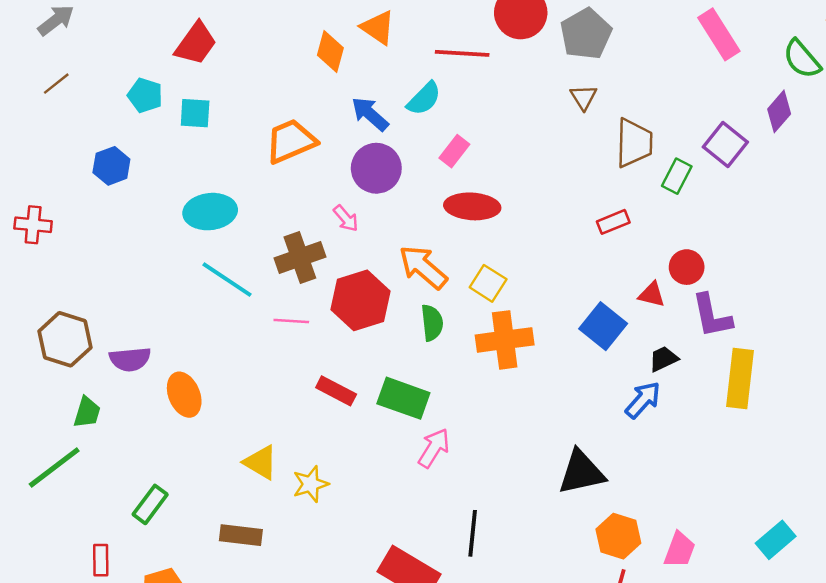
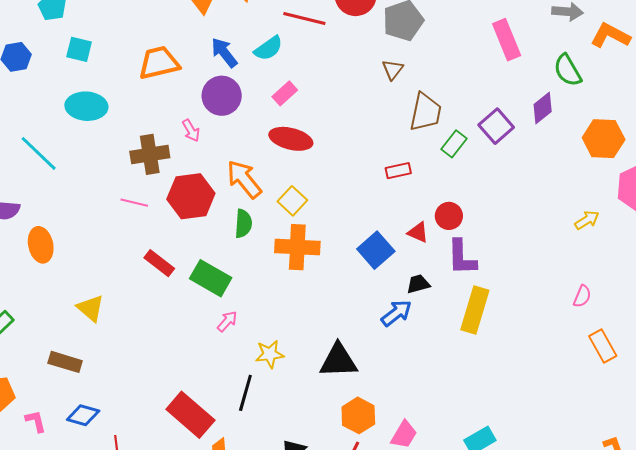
cyan square: (195, 113) -> (79, 49), moved
cyan line: (227, 280) -> (39, 153), moved
pink arrow: (434, 448) -> (227, 321), size x0.7
yellow star: (311, 484) -> (270, 354), moved

